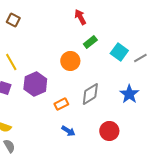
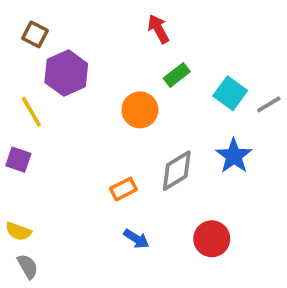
purple hexagon: (35, 84) -> (66, 73), moved
blue star: (129, 94) -> (234, 156), moved

